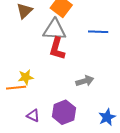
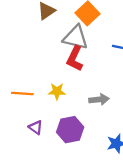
yellow star: (26, 77) -> (57, 91), moved

